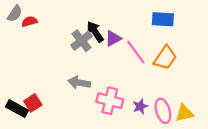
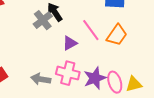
purple triangle: (113, 38) -> (70, 43), moved
gray arrow: (79, 83) -> (41, 79), moved
purple star: (140, 106) -> (95, 78), size x1.6

